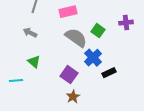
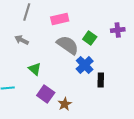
green triangle: (34, 62) -> (35, 69), moved
black rectangle: (109, 73) -> (101, 80), turned -64
purple square: (69, 75) -> (46, 94), moved

